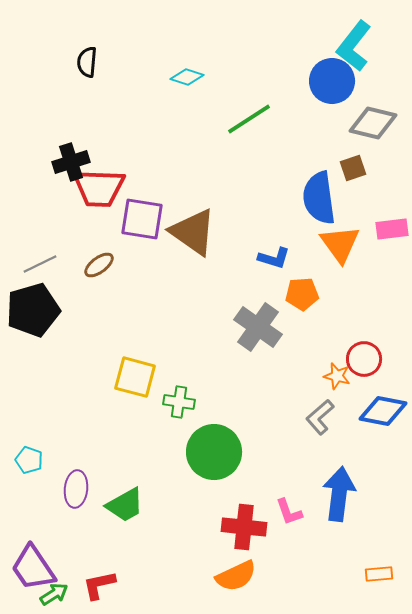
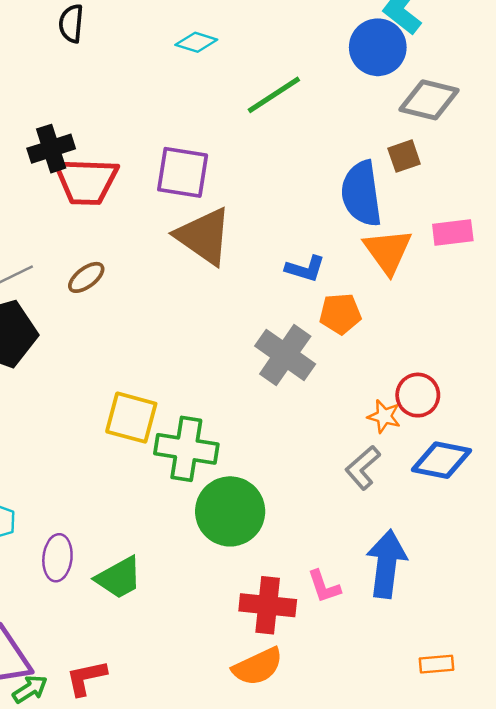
purple square: (142, 219) -> (183, 172), moved
green cross: (179, 402) -> (186, 449), size x1.6

